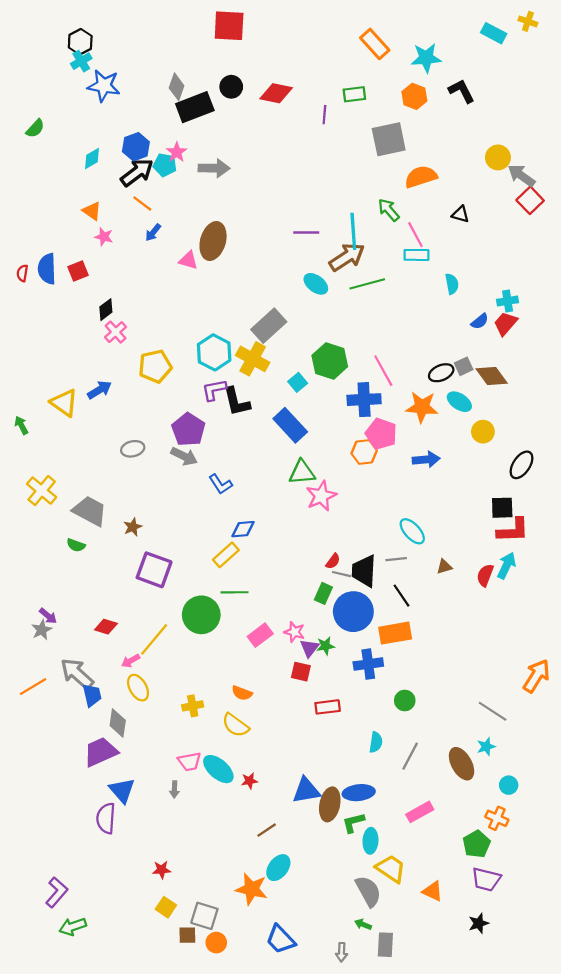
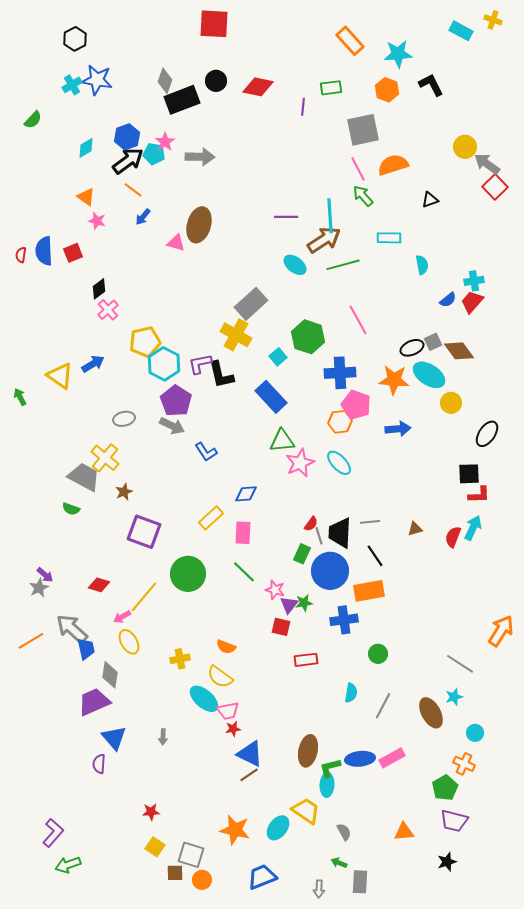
cyan cross: (81, 61) -> (72, 85), moved
black triangle: (460, 214) -> (430, 200), turned -36
pink line: (415, 235) -> (358, 169), moved
cyan hexagon: (214, 352) -> (164, 364), moved
pink line: (383, 371) -> (358, 320), moved
cyan ellipse: (459, 402) -> (429, 375), size x1.4
yellow cross: (42, 491) -> (105, 458), moved
blue diamond: (243, 529) -> (246, 494), moved
red L-shape: (513, 530) -> (479, 495), size x0.7
cyan ellipse: (412, 531) -> (339, 463), moved
gray line: (342, 574) -> (319, 536), turned 60
green line: (234, 592) -> (244, 572), moved, turned 45
pink rectangle: (260, 635) -> (243, 533), moved, turned -50
pink trapezoid: (189, 762) -> (228, 711), moved
cyan ellipse: (218, 769) -> (204, 699), moved
blue triangle: (306, 790) -> (250, 754), moved, turned 36
blue ellipse: (359, 793) -> (360, 759), moved
purple semicircle: (106, 818) -> (99, 764), size x0.7
cyan ellipse: (370, 841) -> (327, 785), moved
cyan ellipse: (278, 868) -> (278, 828), moved
yellow trapezoid: (391, 869) -> (306, 811), moved
gray semicircle: (368, 891) -> (344, 832), size x0.6
orange triangle: (433, 891) -> (404, 832), turned -30
blue trapezoid: (280, 939) -> (262, 877), turned 112

